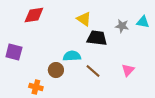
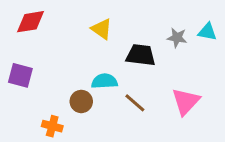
red diamond: (34, 15) -> (30, 22), moved
yellow triangle: (84, 19) -> (102, 29), moved
pink triangle: (128, 70) -> (186, 101), size x1.5

